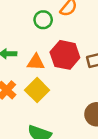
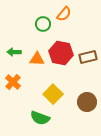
yellow square: (37, 90) -> (53, 94), moved

